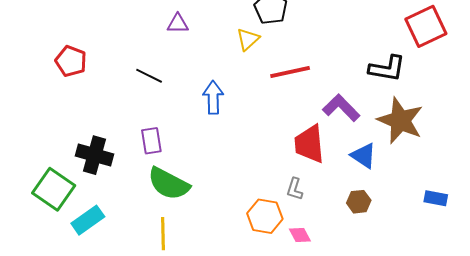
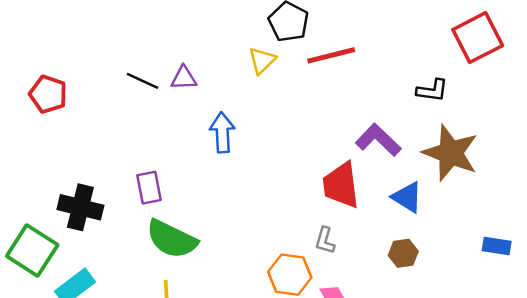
purple triangle: (178, 24) -> (184, 78), moved
black L-shape: (387, 69) -> (432, 90), size x0.7
red line: (290, 72) -> (331, 55), moved
black line: (149, 76) -> (142, 81), moved

